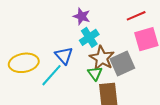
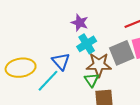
brown star: (102, 58) -> (99, 65), turned -30
gray square: (122, 63) -> (122, 53), moved

